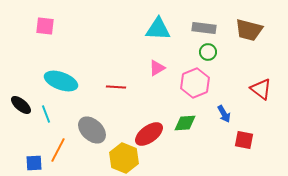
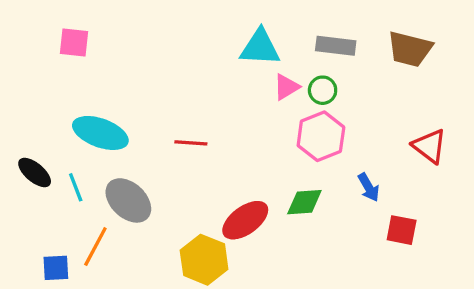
green circle: (208, 52) -> (323, 90), moved
pink triangle: (157, 68) -> (286, 87), moved
gray ellipse: (92, 130) -> (128, 200), moved

